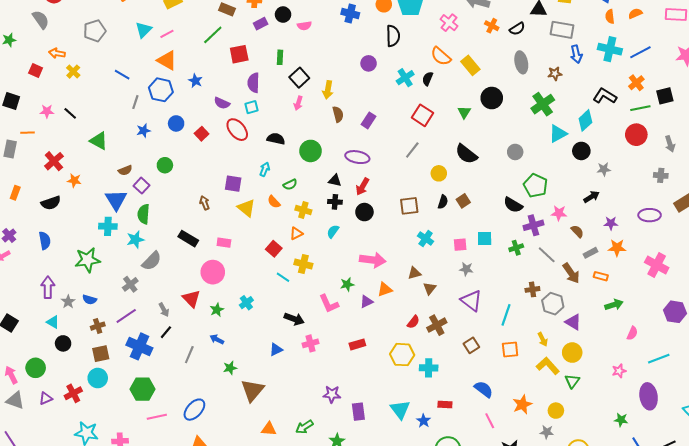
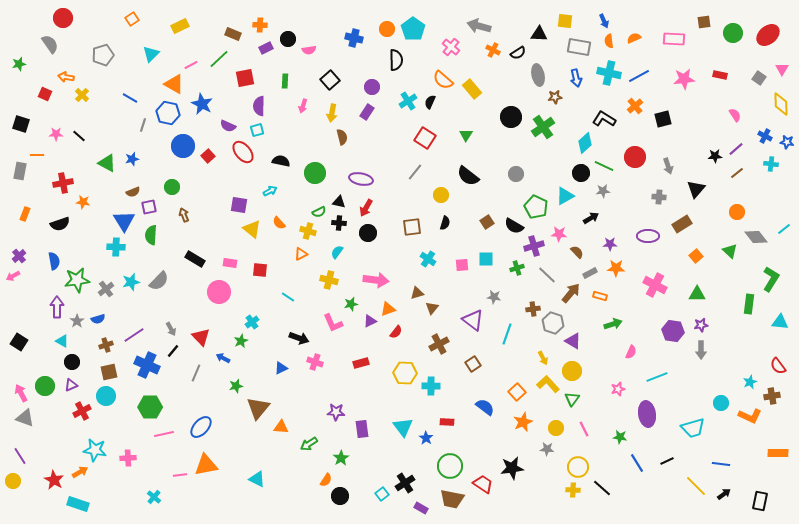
gray rectangle: (562, 30) -> (579, 47), moved
pink line: (167, 34) -> (191, 65), moved
gray ellipse: (521, 62) -> (538, 75), moved
black square: (299, 78) -> (330, 80), moved
blue star: (195, 81) -> (202, 104), size x1.5
black circle: (492, 98) -> (511, 117), moved
pink arrow: (298, 103) -> (303, 106), moved
green line: (640, 108) -> (604, 166), moved, turned 36
purple rectangle: (369, 120) -> (367, 112), moved
blue circle: (176, 123) -> (183, 146), size x1.5
blue star: (144, 131) -> (132, 159), moved
cyan triangle: (558, 134) -> (565, 196), moved
red cross: (54, 161) -> (63, 183), turned 30
cyan arrow: (265, 169) -> (270, 191), turned 40
green semicircle: (290, 185) -> (319, 212), moved
purple square: (141, 186) -> (149, 207), turned 35
brown square: (463, 201) -> (487, 222), moved
brown arrow: (205, 203) -> (184, 215), moved
cyan star: (135, 240) -> (131, 282), moved
red square: (274, 249) -> (260, 270), moved, turned -35
green star: (88, 260) -> (77, 280), moved
yellow cross: (303, 264) -> (329, 280), moved
gray star: (466, 269) -> (494, 297), moved
brown arrow: (571, 273) -> (571, 293), turned -105
gray cross: (130, 284) -> (106, 289), moved
red triangle: (191, 299) -> (201, 337), moved
blue semicircle: (90, 300) -> (98, 319), turned -32
green star: (217, 310) -> (241, 341), moved
red semicircle: (413, 322) -> (396, 332), moved
pink cross: (311, 343) -> (315, 362), turned 35
orange square: (510, 350) -> (517, 392), moved, turned -36
purple triangle: (46, 398) -> (71, 385), moved
pink line: (490, 421) -> (584, 429), moved
orange triangle: (269, 429) -> (281, 427), moved

